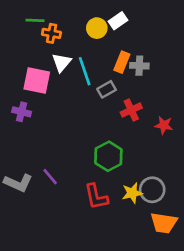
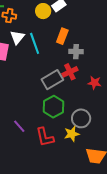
gray cross: (139, 66) -> (76, 52), moved
gray rectangle: (107, 89) -> (52, 80), moved, size x1.5
purple line: (50, 177) -> (19, 126), moved
gray circle: (152, 190) -> (81, 118), moved

